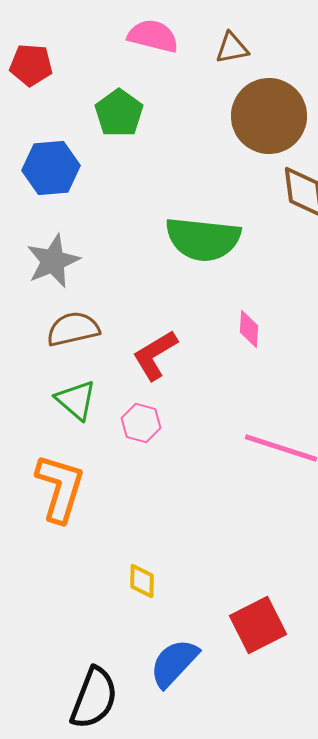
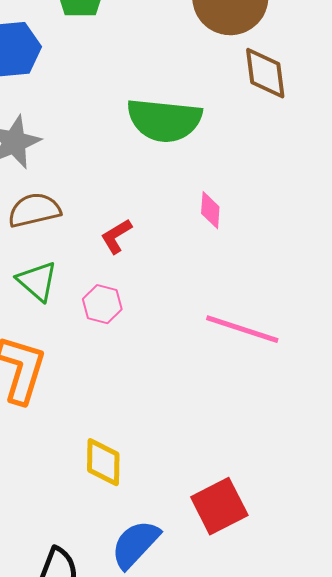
red L-shape: (155, 355) -> (116, 236), size x0.7
yellow diamond: (142, 581) -> (103, 462), size x1.4

